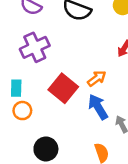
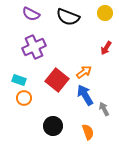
cyan rectangle: (16, 88) -> (19, 80), turned -72
black circle: (46, 149) -> (53, 126), moved

